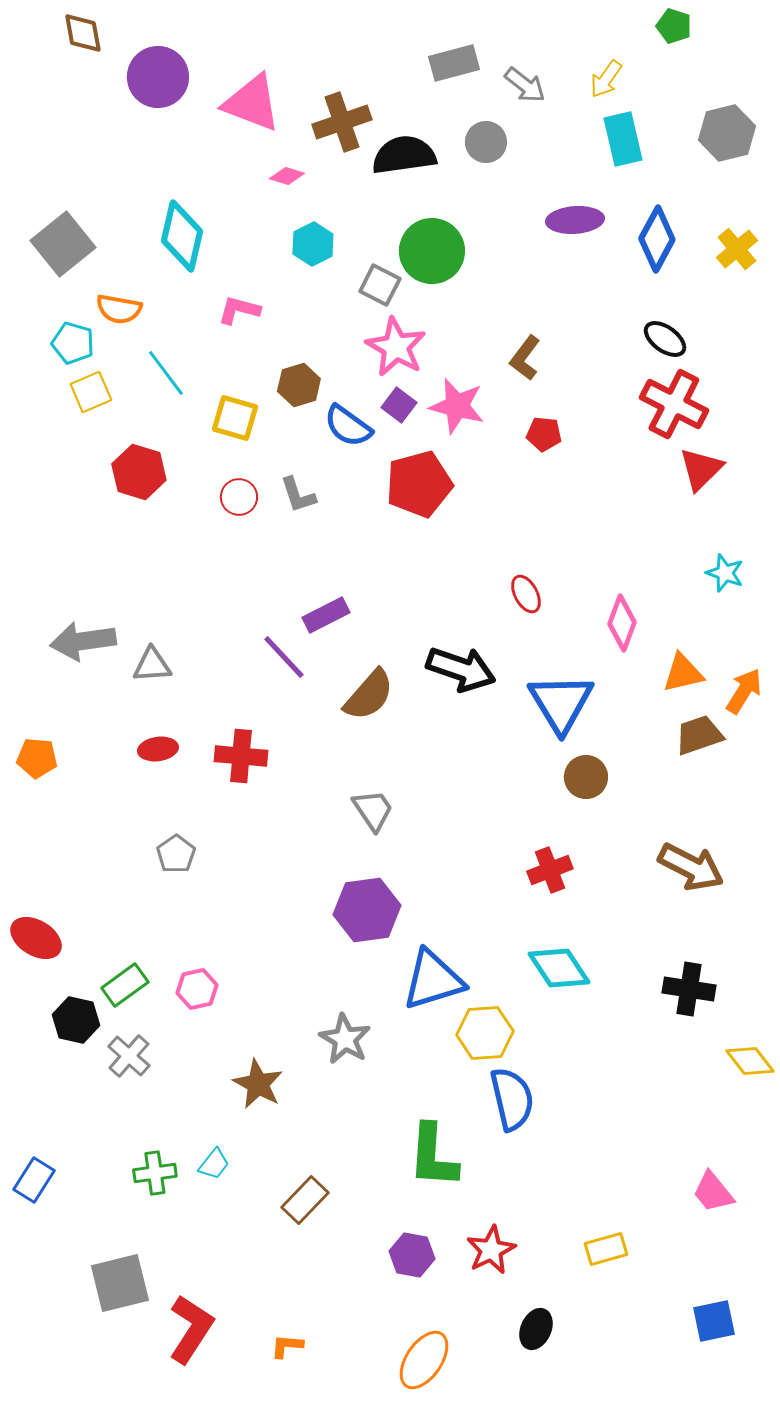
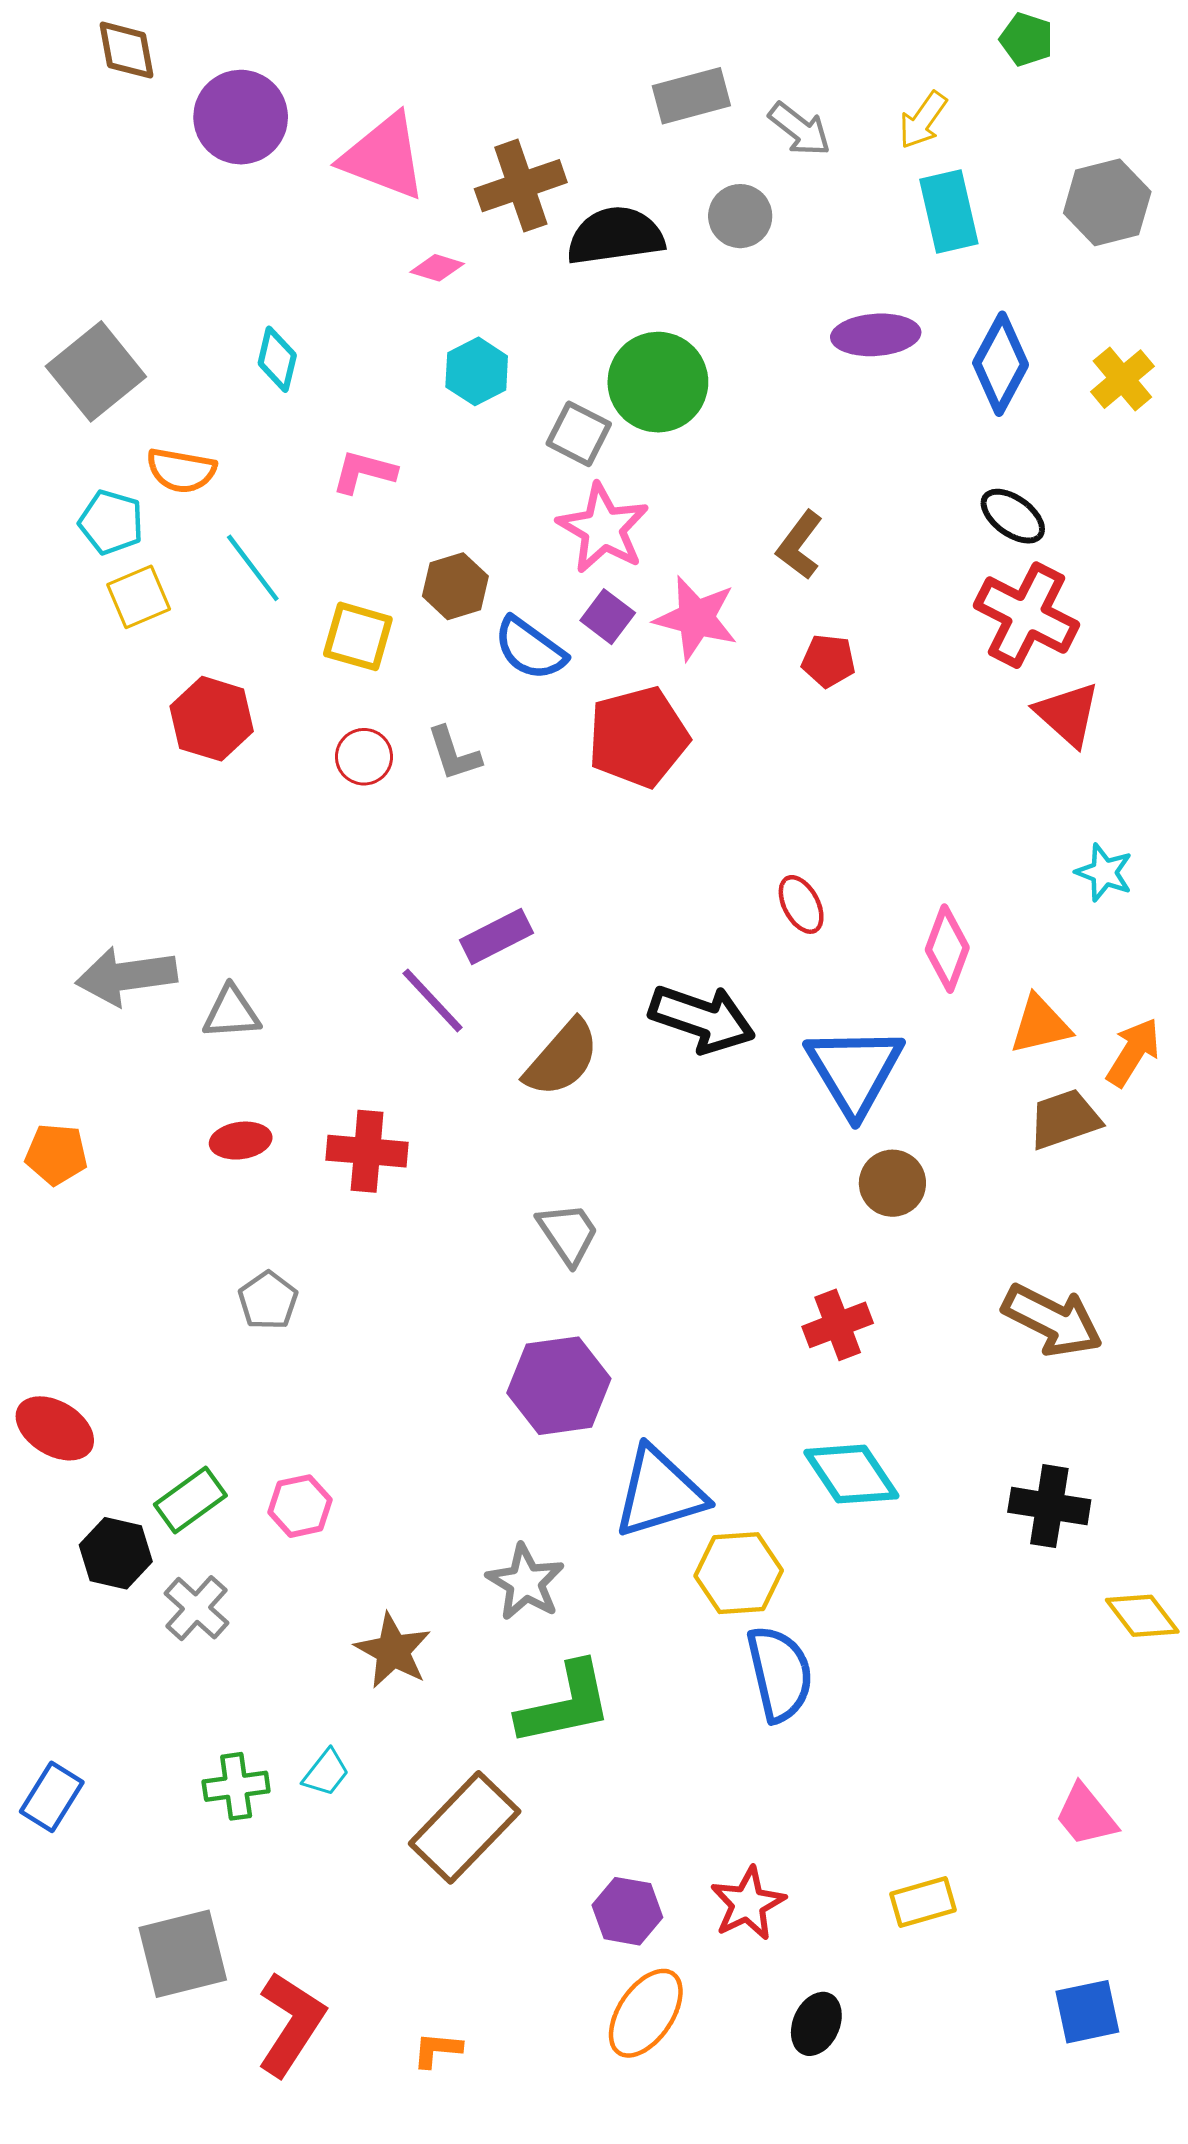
cyan diamond: (182, 236) -> (277, 359), size x0.6
red triangle: (701, 469) -> (1068, 714), turned -33
green L-shape: (433, 1156) -> (565, 1704), moved, turned -106
brown rectangle: (305, 1200) -> (465, 1827), size x1.5
orange ellipse: (424, 1360) -> (646, 2013), moved

